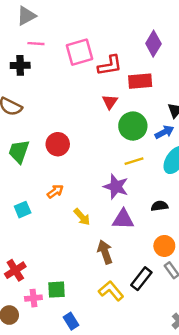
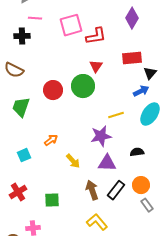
red rectangle: (140, 81) -> (132, 58), moved
green circle: (133, 126) -> (83, 86), moved
red circle: (58, 144) -> (53, 90), moved
purple star: (116, 187) -> (101, 136), turned -30
red cross: (15, 270) -> (18, 192), moved
black rectangle: (141, 279) -> (116, 190), moved
green square: (57, 290) -> (52, 200), moved

